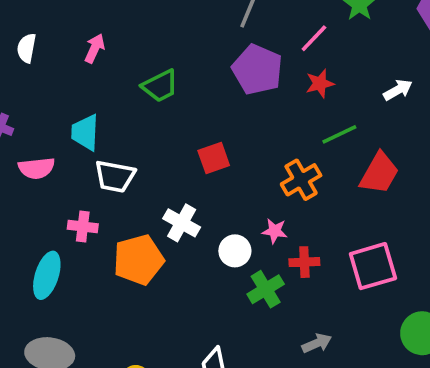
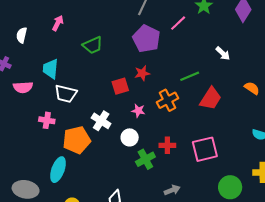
white semicircle: (26, 48) -> (22, 35), moved
red star: (320, 84) -> (142, 73), moved
white arrow: (398, 90) -> (223, 53), turned 70
pink star: (275, 231) -> (138, 111), moved
cyan ellipse: (47, 275) -> (58, 170), moved

